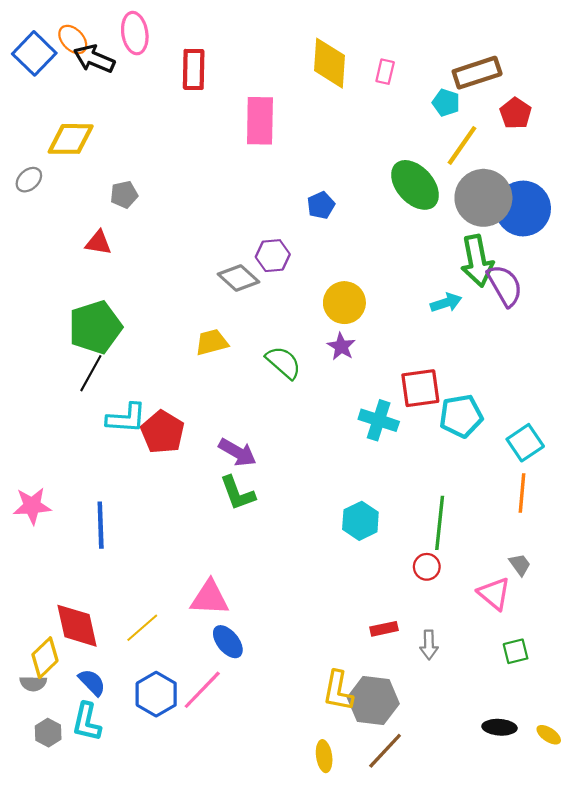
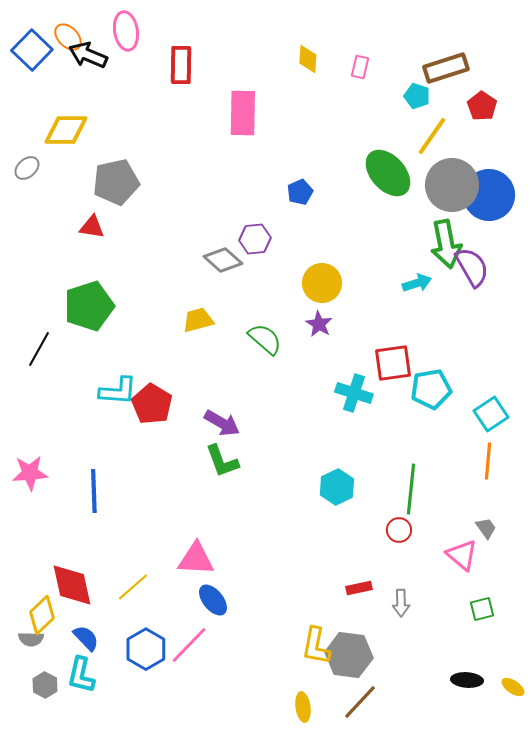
yellow diamond: (329, 63) -> (308, 59), size x0.6
gray pentagon: (124, 195) -> (116, 182), size x1.8
black line: (91, 373) -> (39, 349), moved

